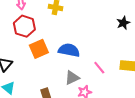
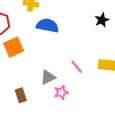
blue semicircle: (69, 50) -> (48, 26), moved

